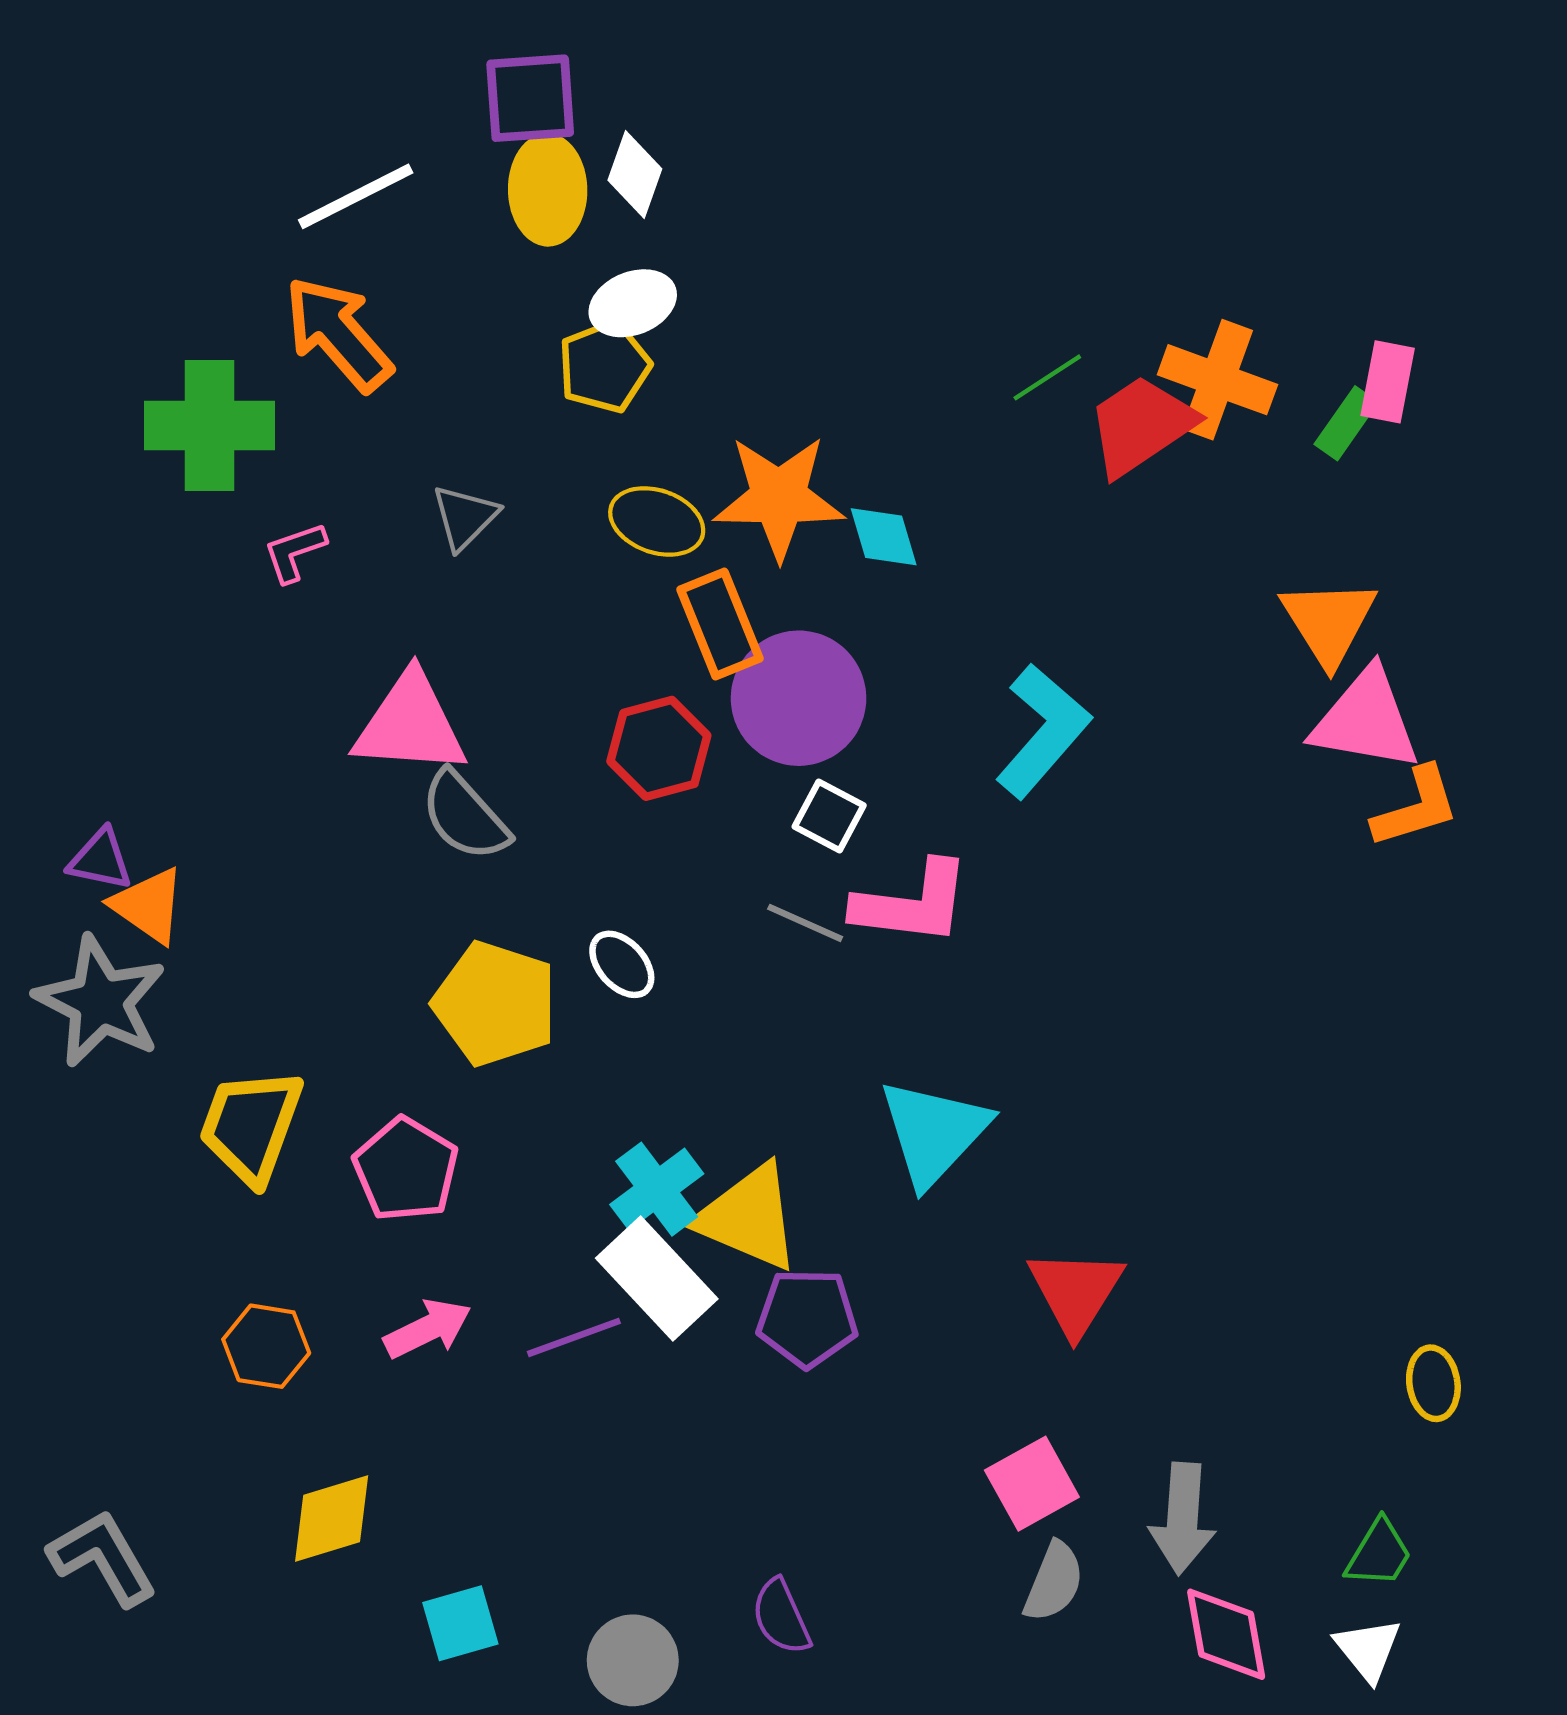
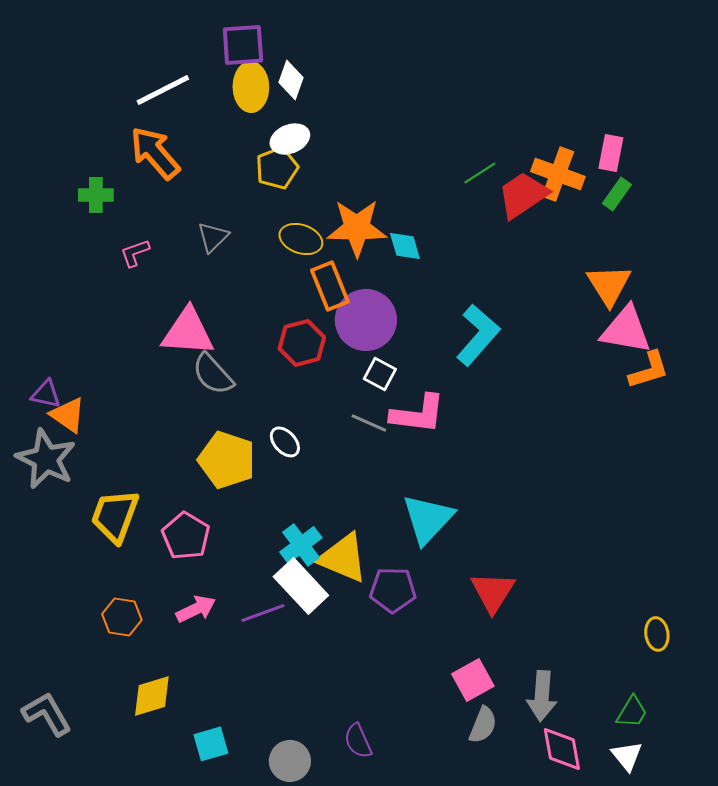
pink rectangle: (1388, 382) -> (611, 153), moved
green cross: (209, 425) -> (96, 195), size x0.6
purple pentagon: (807, 1318) -> (393, 590), moved

